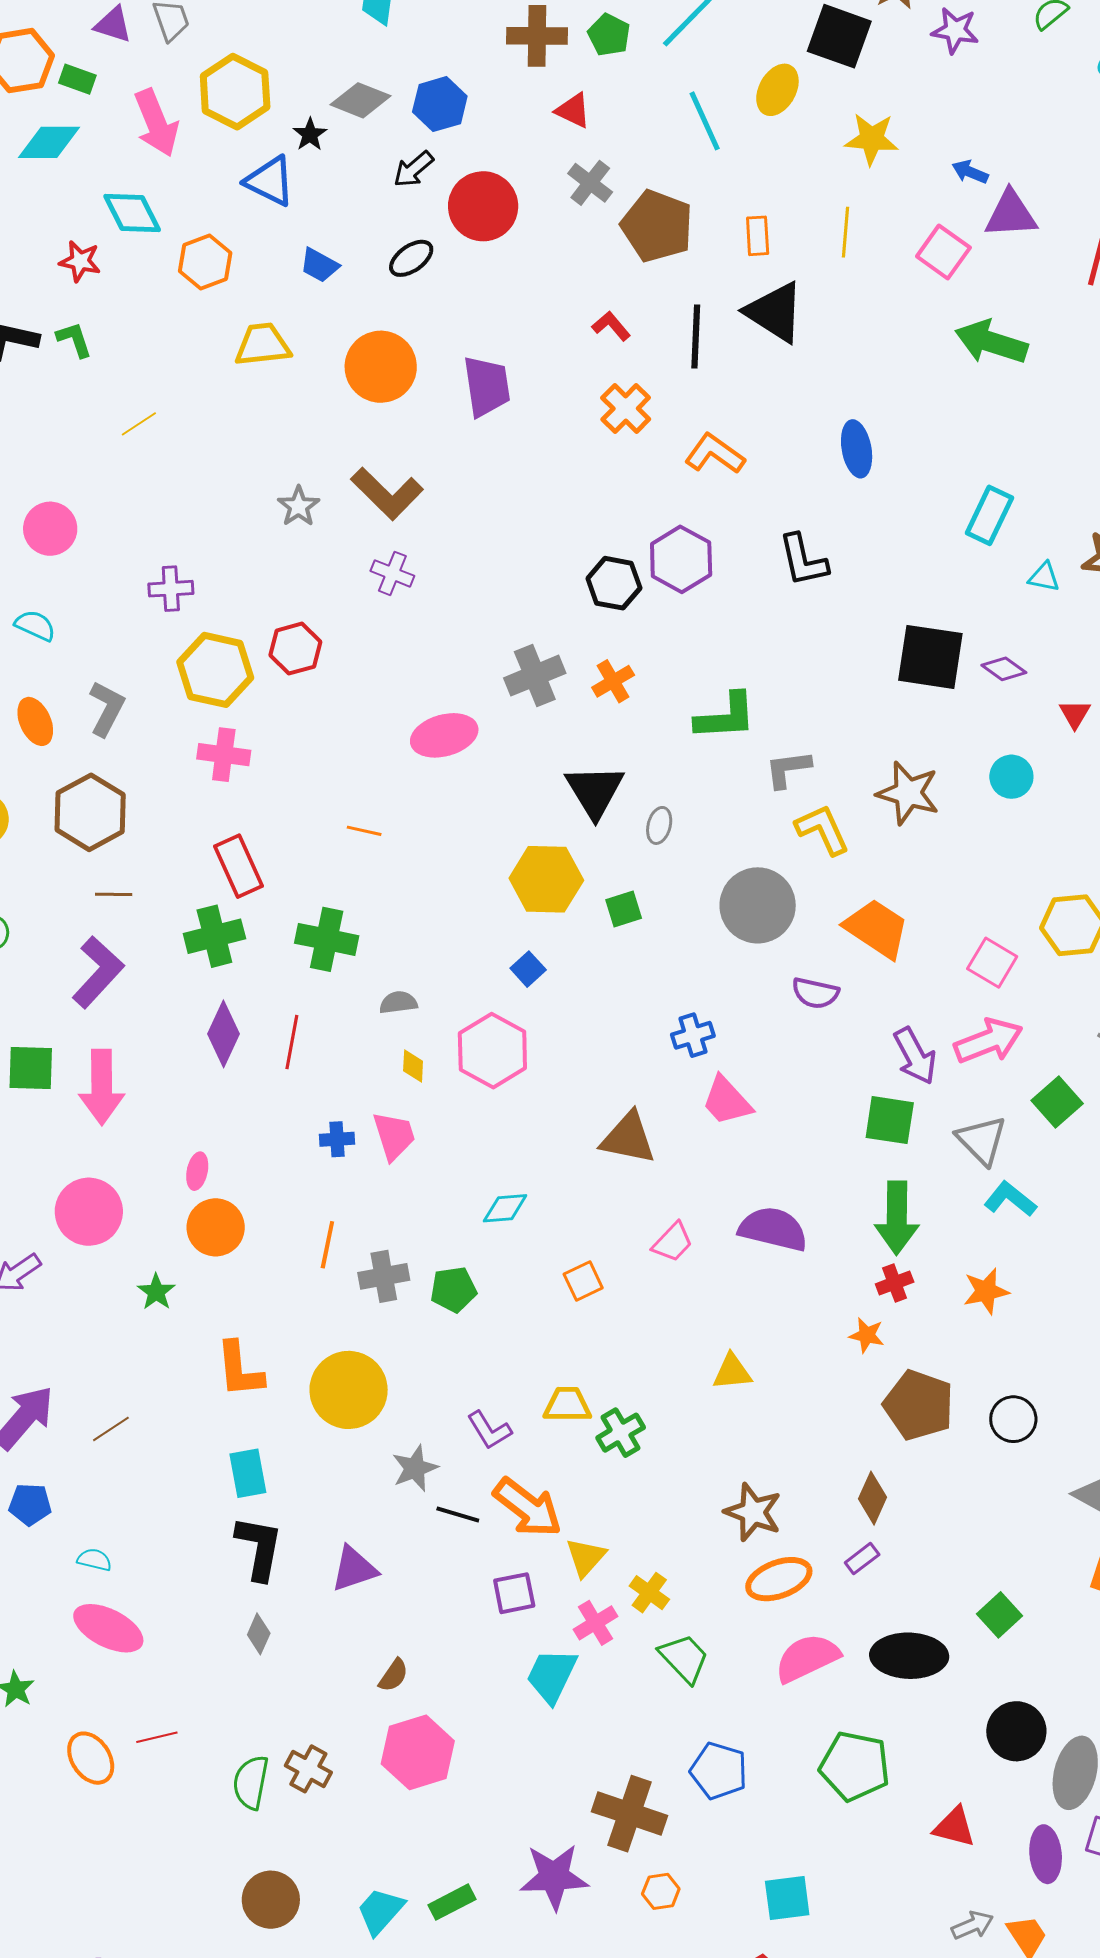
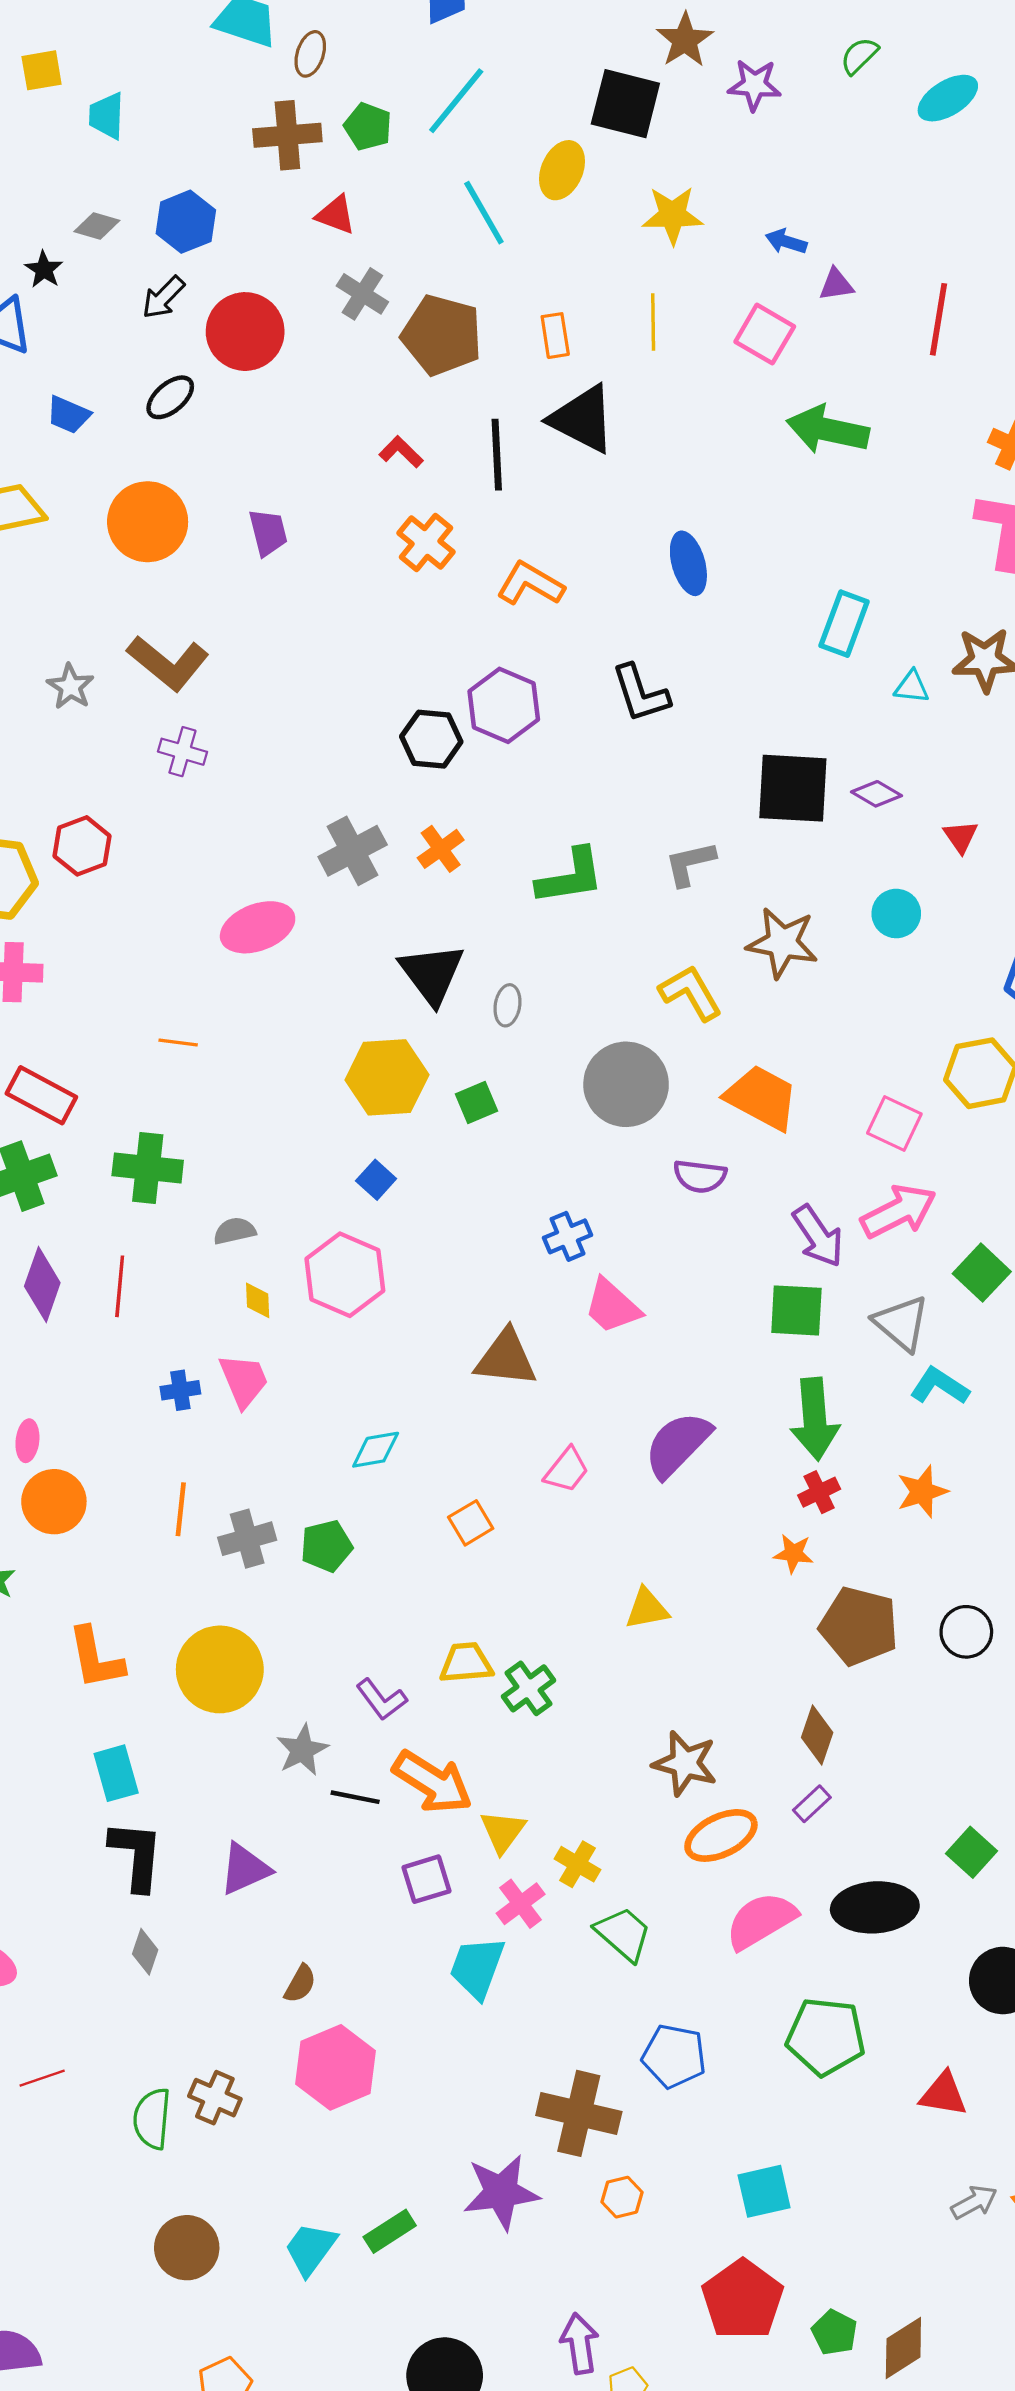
gray diamond: (361, 100) -> (97, 226), size x0.7
purple triangle: (1011, 214) -> (836, 285), size x0.6
purple trapezoid: (487, 386) -> (268, 532), size x0.7
gray L-shape: (788, 769) -> (690, 864), moved
red rectangle: (238, 866) -> (41, 1095), turned -32
purple semicircle: (773, 1229) -> (678, 1445), turned -54

